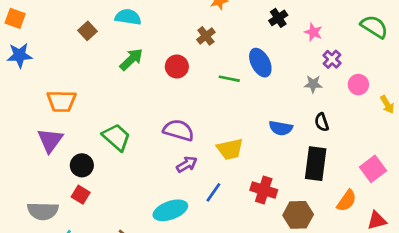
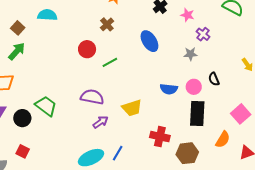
green arrow: (131, 59) -> (17, 51), moved
green line: (229, 79) -> (110, 62), moved, turned -35
pink circle: (358, 85) -> (194, 87), moved
black semicircle: (322, 122) -> (214, 79), moved
black circle: (82, 165) -> (22, 118), moved
blue line: (213, 192) -> (118, 153), moved

